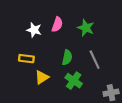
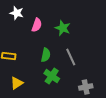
white star: (34, 30) -> (17, 13), moved
yellow triangle: (42, 77) -> (17, 83), moved

